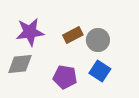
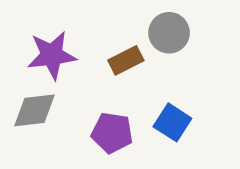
gray circle: (98, 40) -> (169, 33), moved

